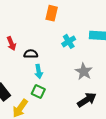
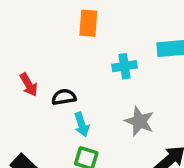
cyan cross: (69, 41) -> (124, 66), turned 32
gray star: (84, 72) -> (139, 121), moved

